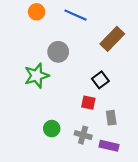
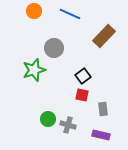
black square: (100, 80) -> (83, 76), moved
gray cross: (83, 135) -> (68, 125), moved

